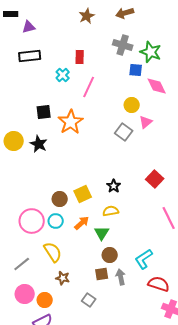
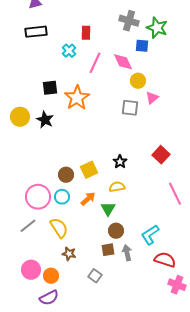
pink diamond: (157, 86) -> (123, 62), moved
gray square: (124, 132) -> (130, 108), turned -30
gray line: (22, 264) -> (28, 226), moved

